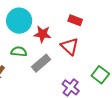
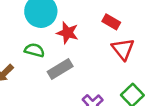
red triangle: (70, 46) -> (123, 49), moved

